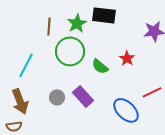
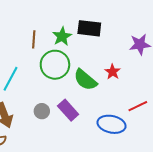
green semicircle: (100, 66) -> (85, 80), size x1.4
blue ellipse: (126, 110) -> (112, 124), turned -32

